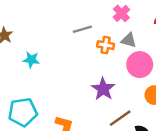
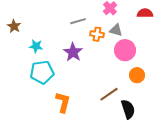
purple star: (103, 89) -> (73, 52), moved
cyan pentagon: (23, 112) -> (42, 72), moved

